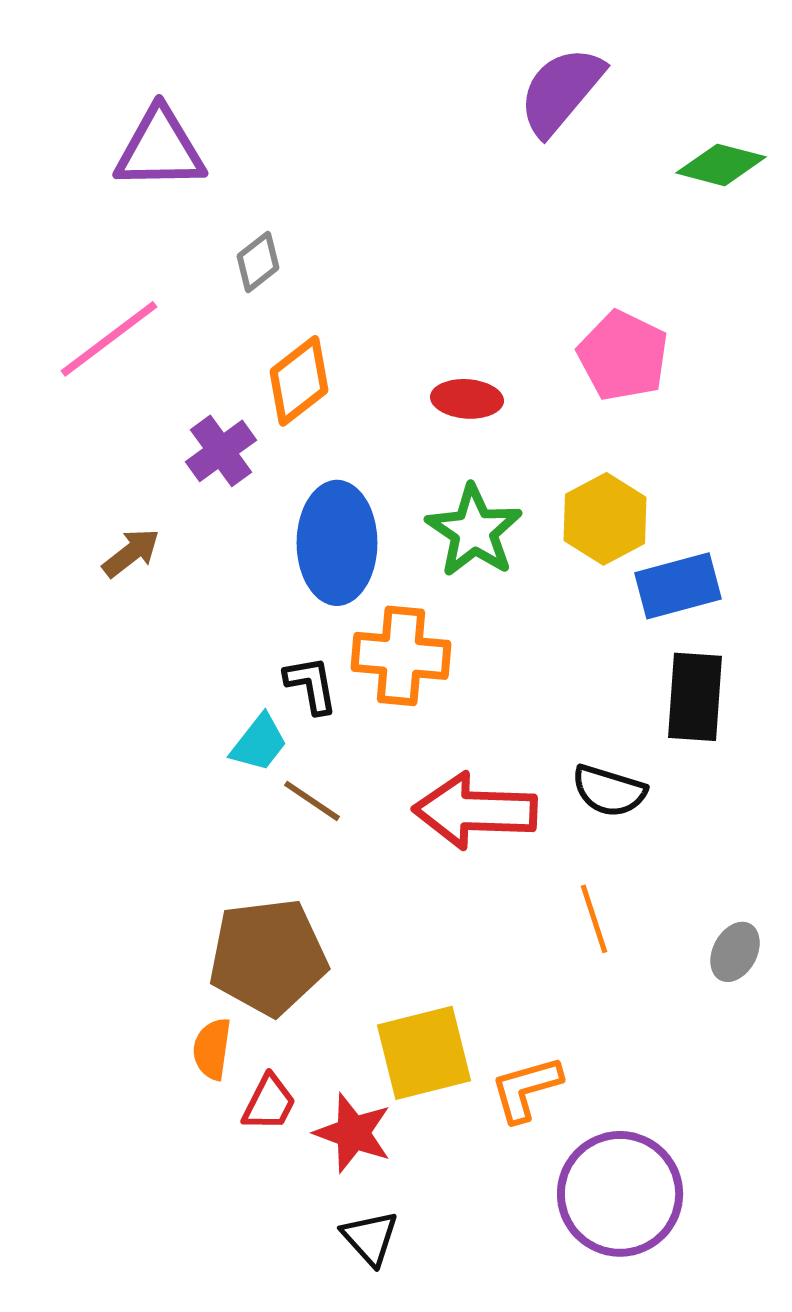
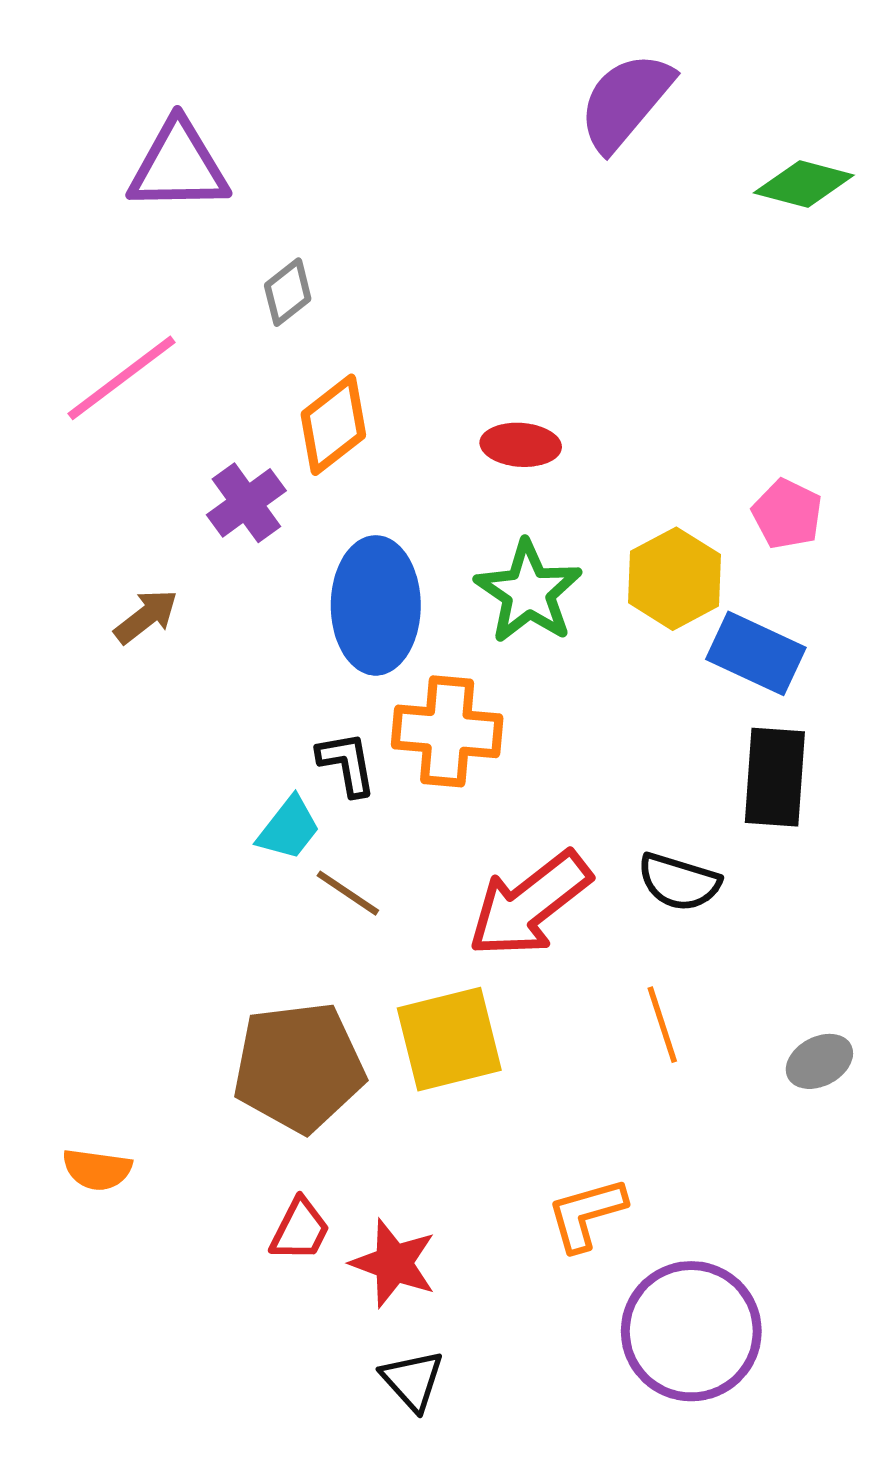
pink pentagon: (623, 356) -> (787, 514), moved, size x0.7
blue rectangle: (678, 586) -> (756, 653), turned 40
red arrow: (475, 811) -> (530, 904), turned -40
gray ellipse: (735, 952) -> (819, 1061), turned 34
orange semicircle: (212, 1049) -> (97, 1170), moved, turned -90
yellow square: (424, 1053) -> (449, 1039), moved

